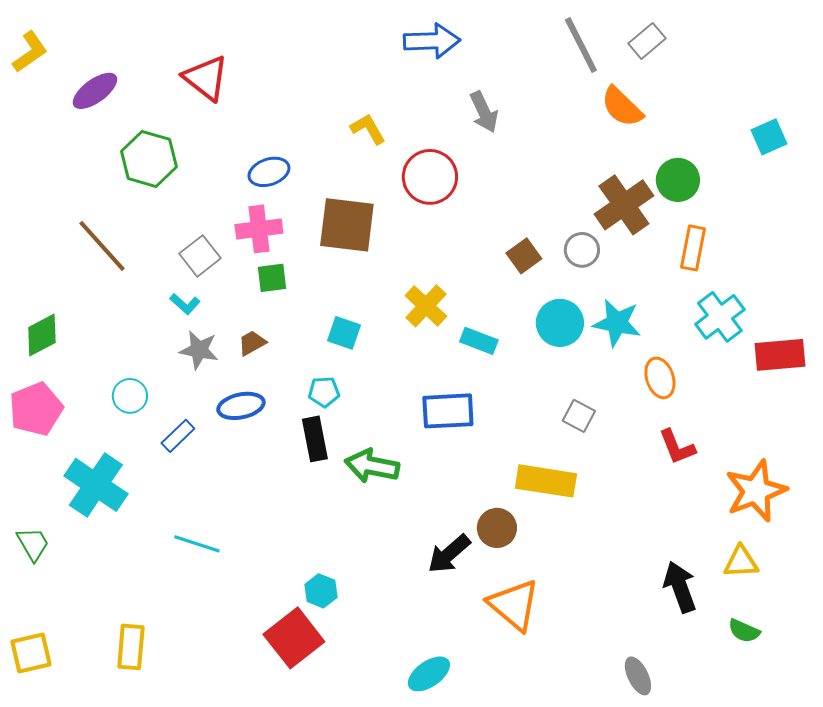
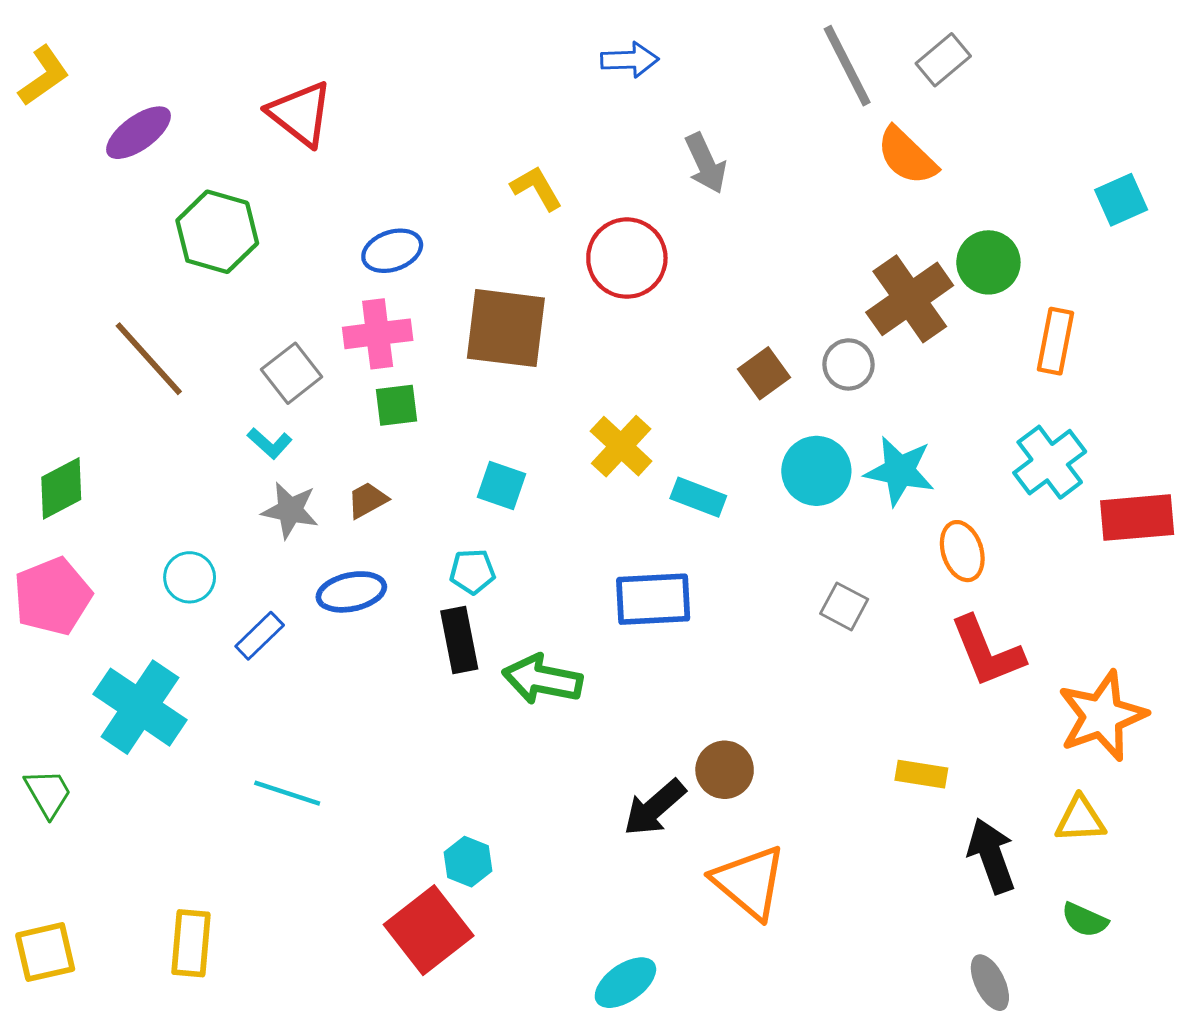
blue arrow: (432, 41) -> (630, 60), size x0.7
orange rectangle: (693, 248) -> (1056, 341), moved
red L-shape: (677, 447) -> (987, 652), size x1.4
yellow rectangle: (546, 481) -> (921, 774), moved, size x0.6
gray ellipse: (638, 676) -> (990, 983), moved

